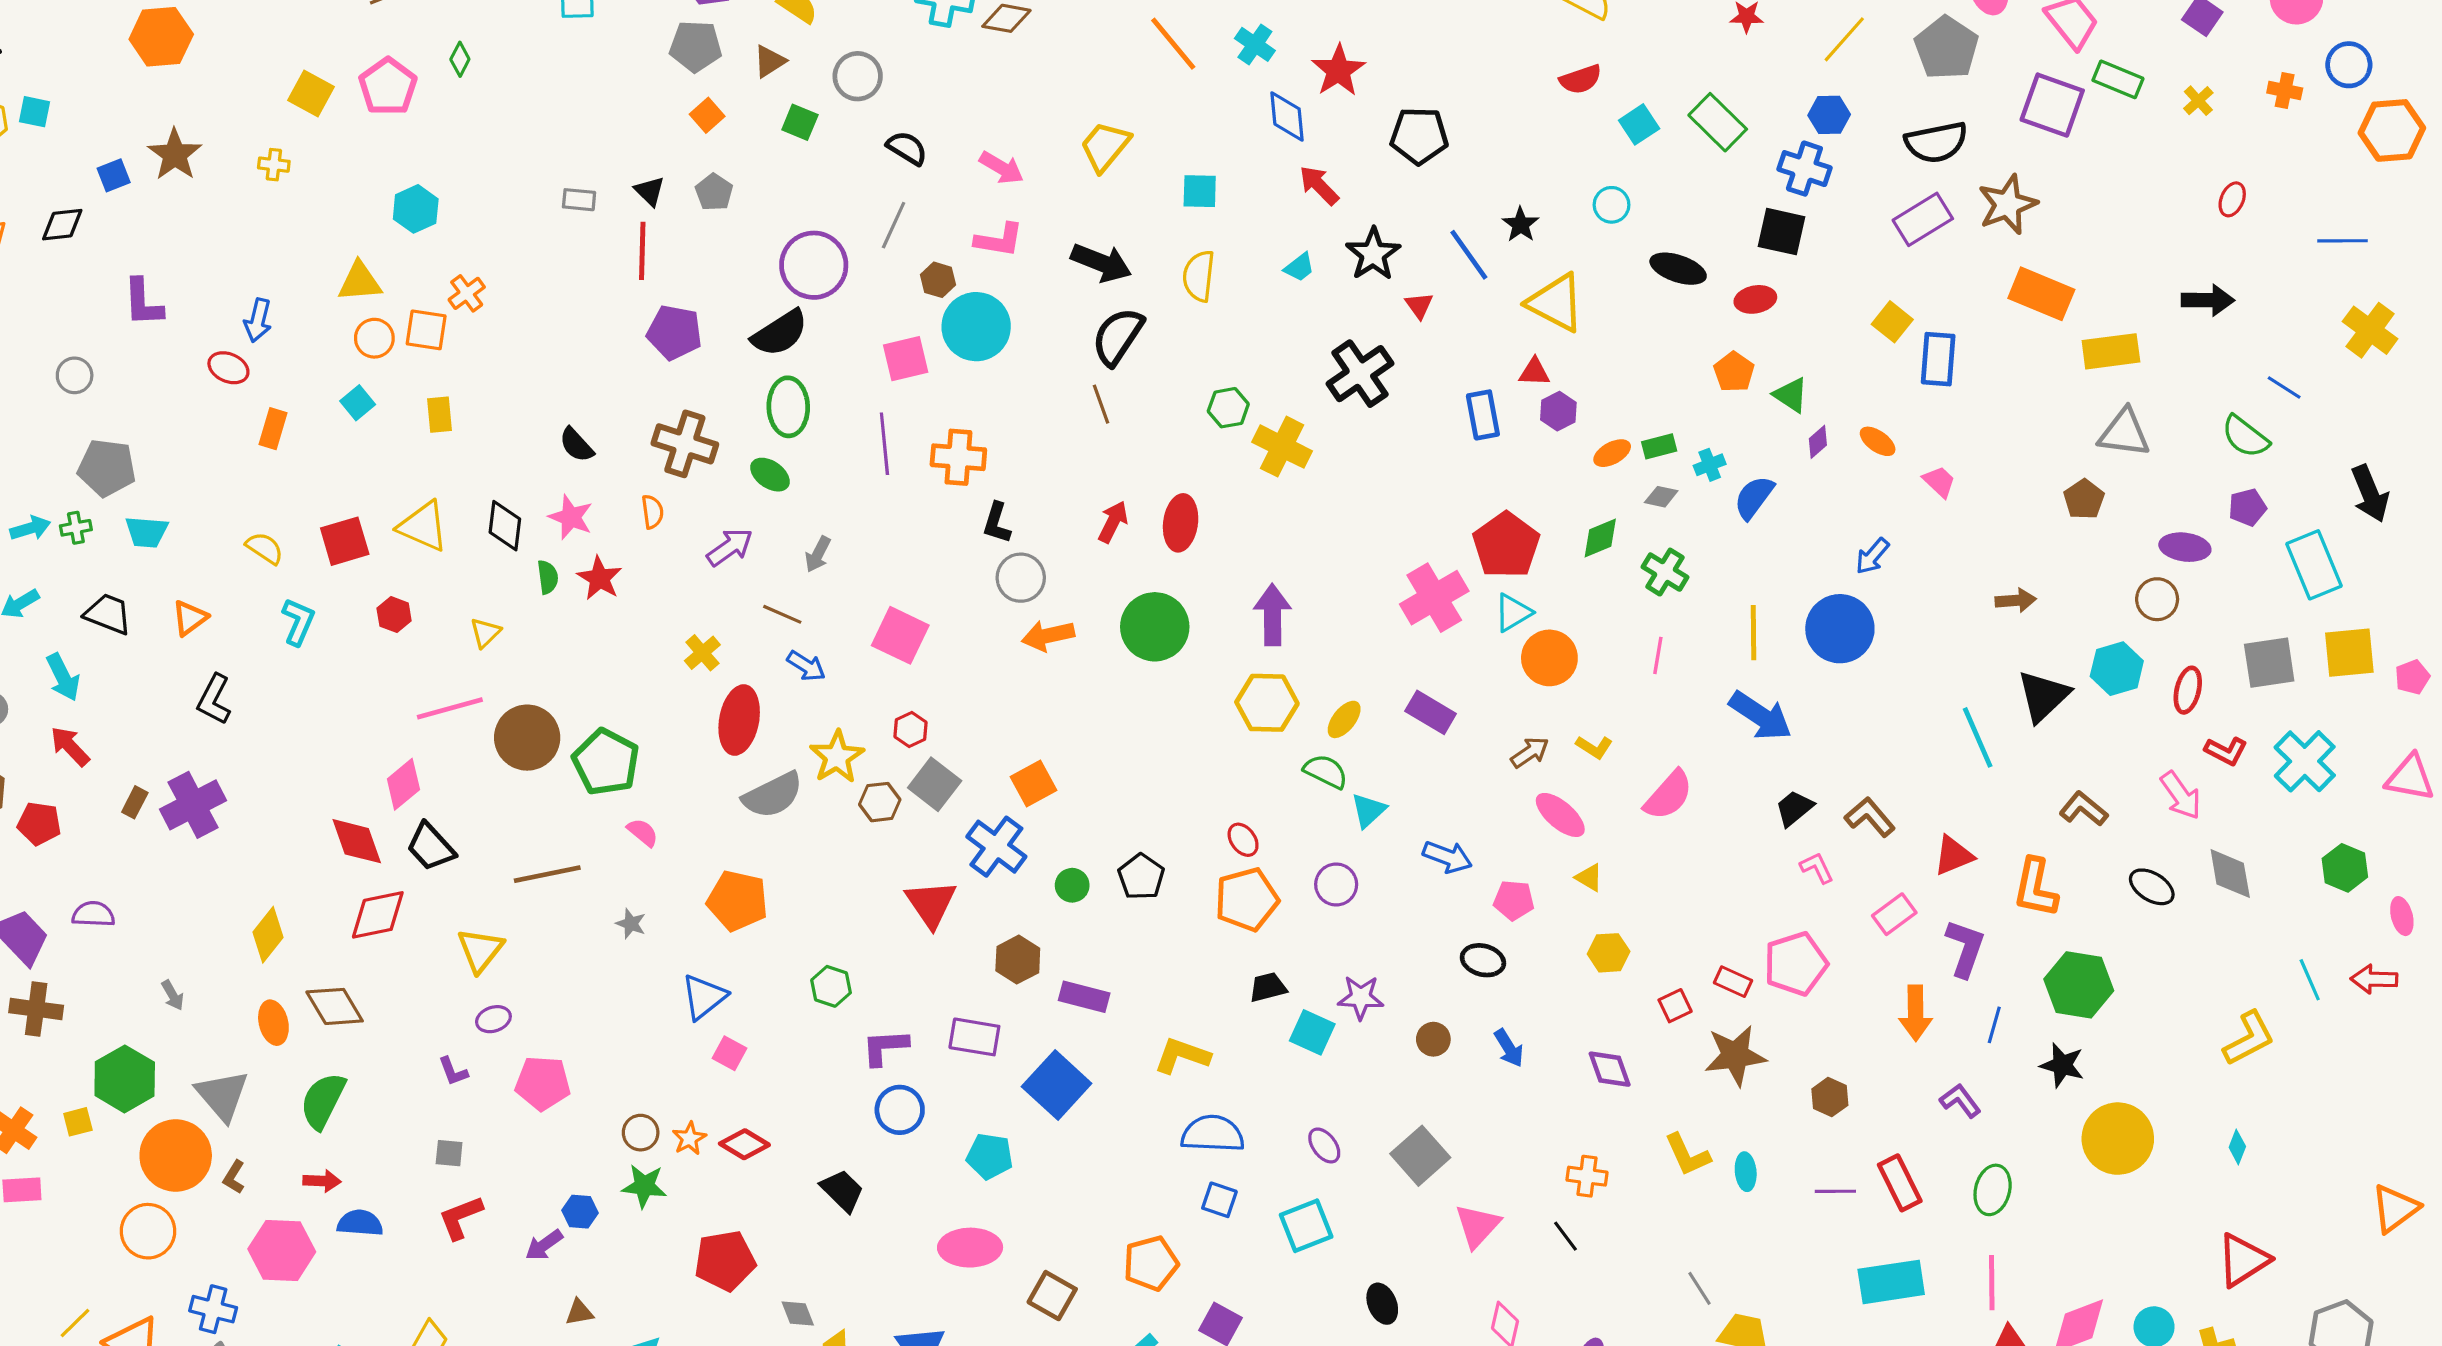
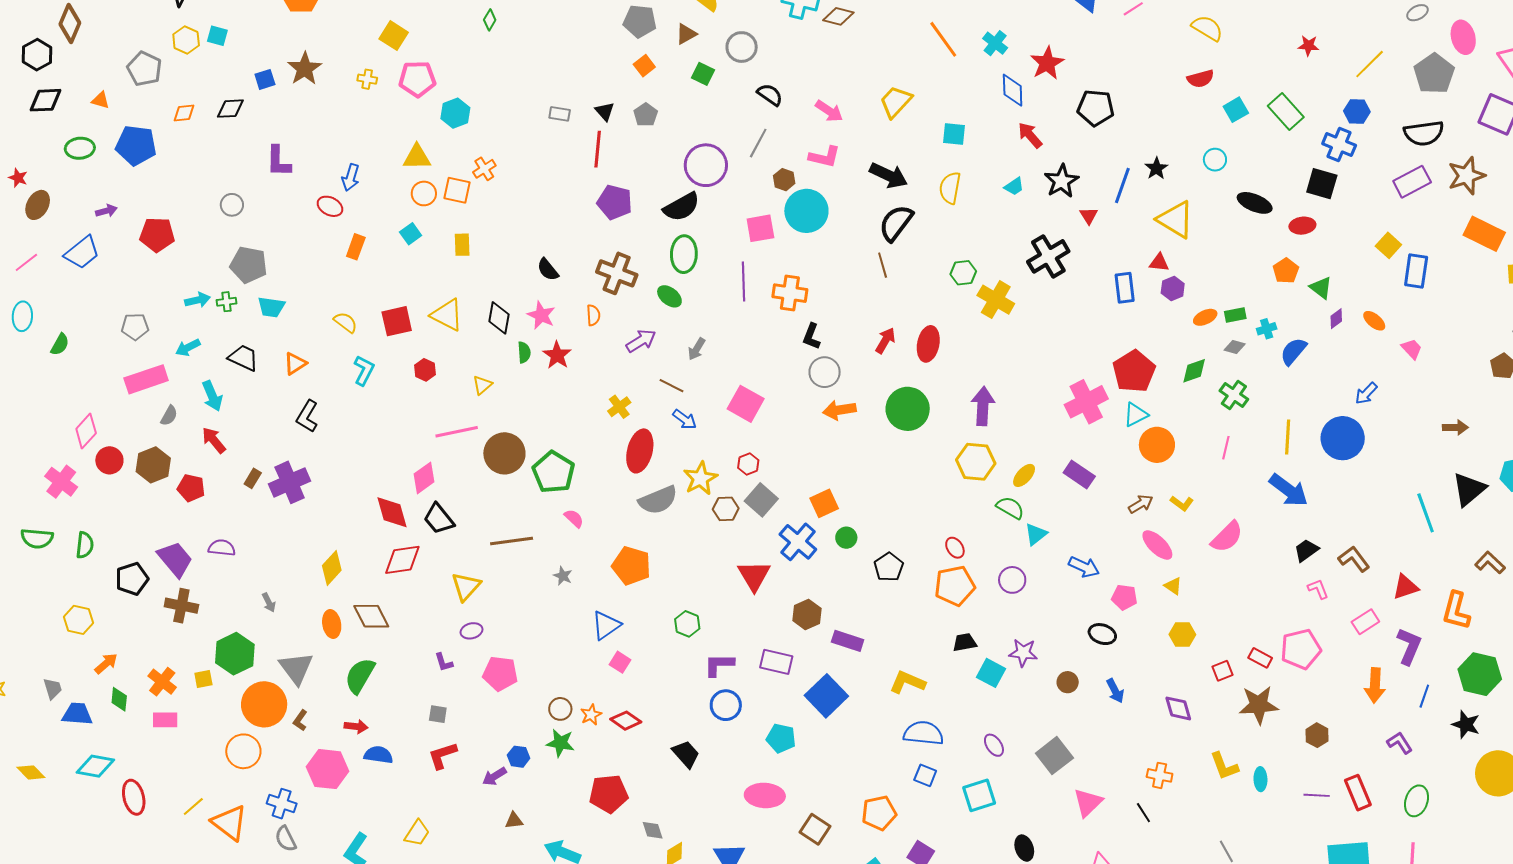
pink pentagon: (388, 87) -> (417, 79), moved, turned 30
blue line: (1469, 255) -> (1122, 185), turned 51
green circle: (1072, 885) -> (846, 538), moved

